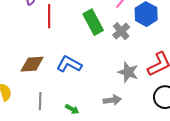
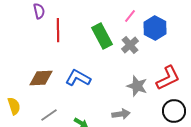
gray line: (40, 101) -> (49, 115), turned 54

